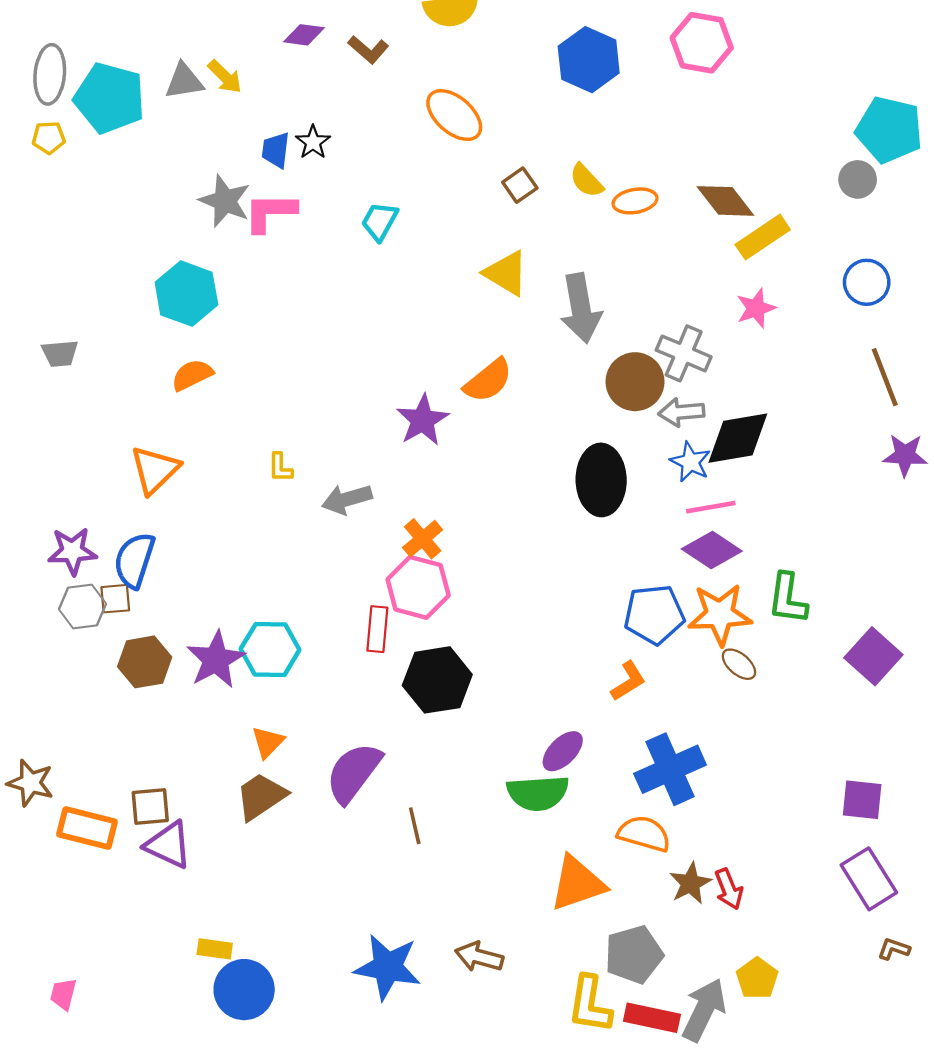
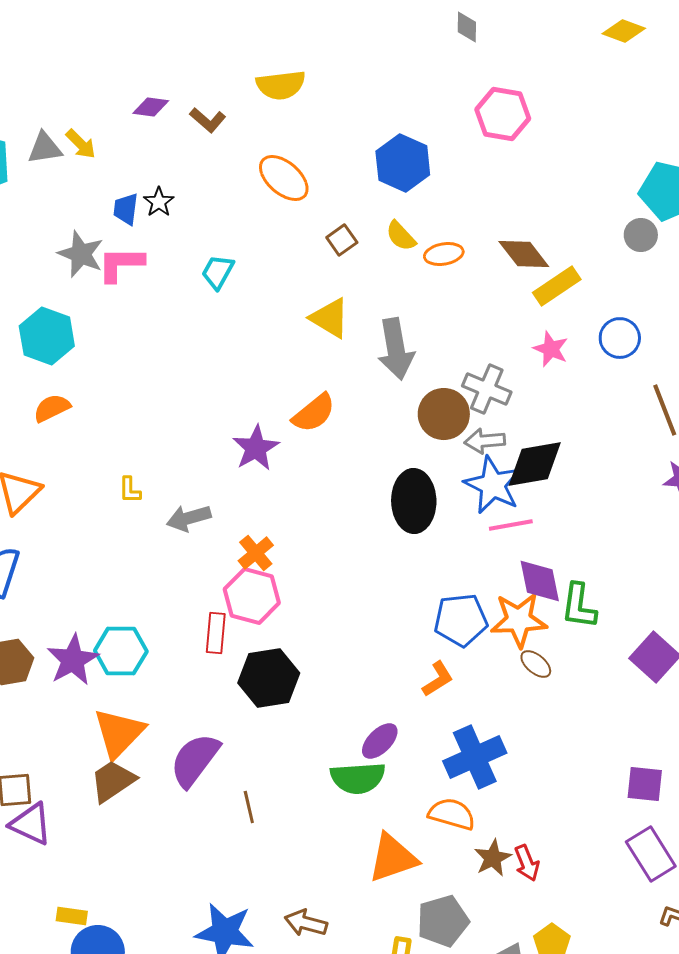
blue hexagon: (589, 60) -> (403, 163), moved
blue circle: (867, 282) -> (620, 338), moved
pink star: (756, 308) -> (551, 349), turned -30
blue star: (690, 462) -> (493, 485), size x1.6
purple diamond: (712, 550) -> (540, 581), moved, turned 45
orange triangle: (268, 742) -> (119, 733), size x1.8

